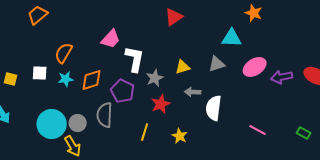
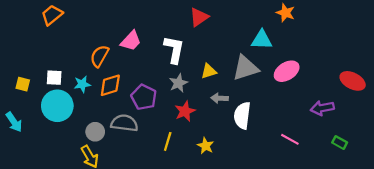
orange semicircle: (64, 53) -> (99, 56), moved
white L-shape: (135, 59) -> (174, 50), moved
gray triangle: (217, 64) -> (245, 68), size x1.5
purple arrow: (282, 77) -> (322, 108), moved
gray semicircle: (105, 115) -> (124, 123), turned 95
cyan circle: (52, 124) -> (57, 106), moved

